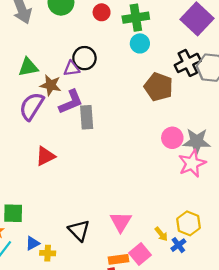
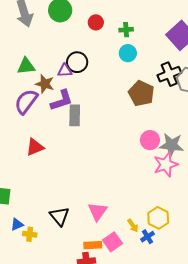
green cross: (136, 18) -> (126, 30), size x0.6

